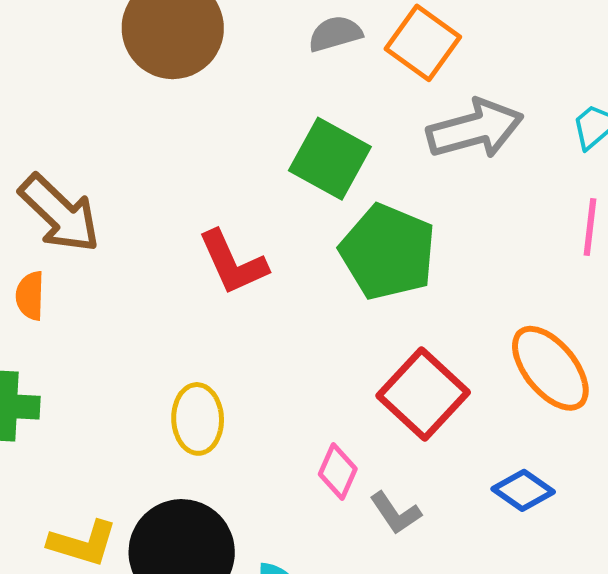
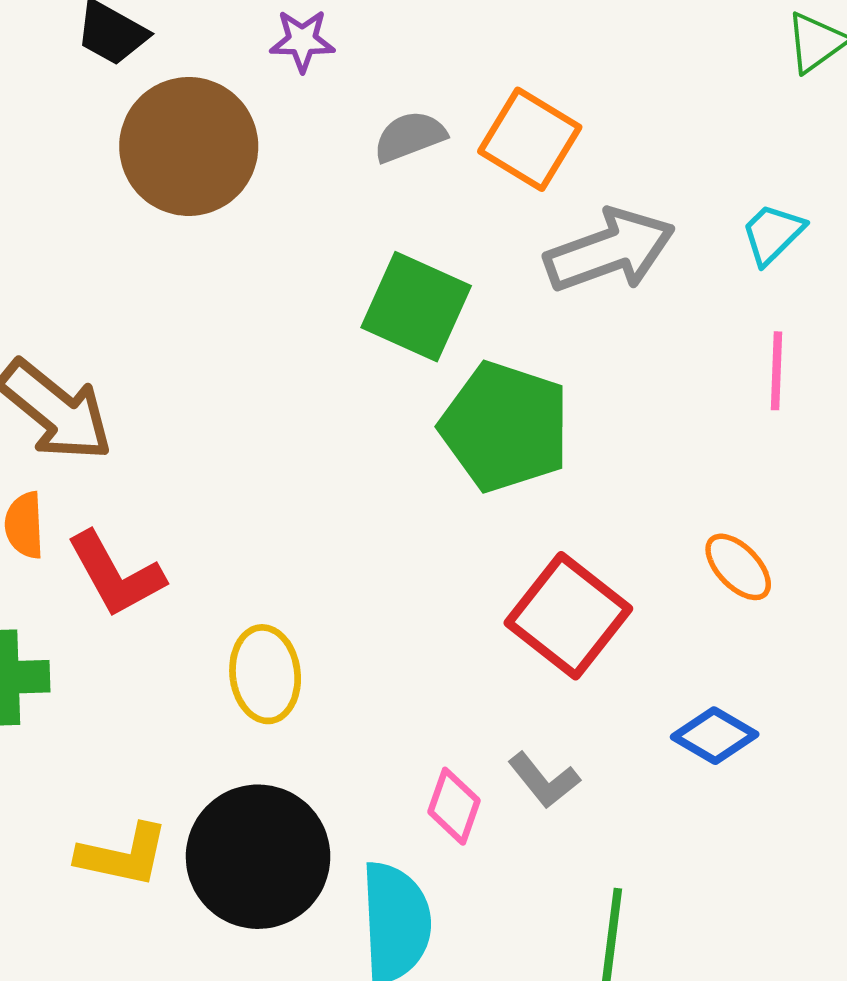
red L-shape: (233, 263) -> (116, 574), moved
orange ellipse: (550, 368) -> (738, 567), size x0.6
pink diamond: (338, 472) -> (454, 806), moved

